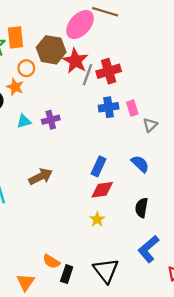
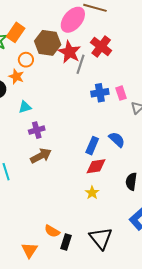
orange rectangle: (15, 37) -> (16, 32), turned 42
red cross: (109, 71) -> (101, 46), moved, turned -35
purple cross: (51, 120) -> (37, 130), moved
blue semicircle: (140, 164) -> (117, 140), moved

